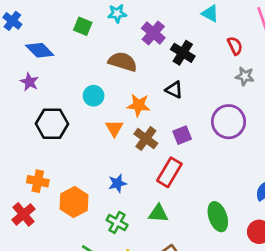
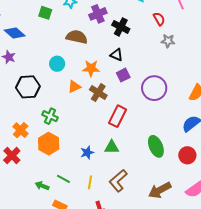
purple cross: (153, 33) -> (98, 14), turned 30
purple circle: (229, 122) -> (154, 88), moved
orange triangle: (114, 128) -> (74, 87), turned 40
purple square: (182, 135) -> (123, 75), moved
orange cross: (38, 181) -> (21, 130), turned 35
blue star: (117, 183) -> (87, 153), moved
green cross: (117, 222) -> (50, 116), moved

